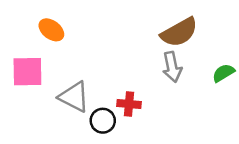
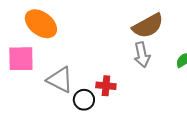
orange ellipse: (51, 30) -> (41, 24), size x1.5

